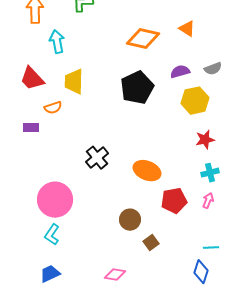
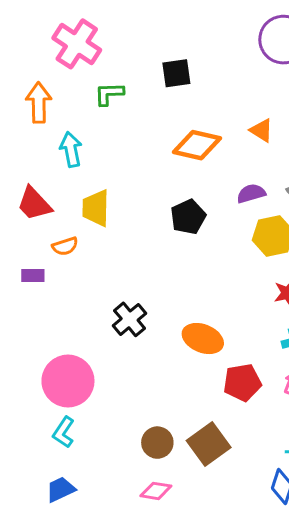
black pentagon: (137, 88) -> (188, 217), size x0.7
brown circle: (130, 220) -> (157, 443), moved
brown square: (151, 243) -> (209, 444), size x1.8

